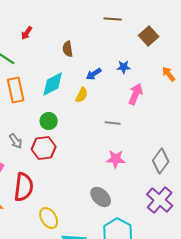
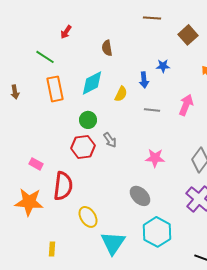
blue arrow: (94, 74) -> (144, 80), moved, turned -63
pink arrow: (136, 94) -> (186, 105), moved
gray line: (113, 123) -> (152, 110), moved
gray arrow: (16, 141) -> (110, 140), moved

